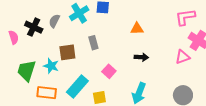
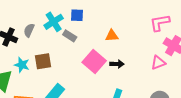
gray rectangle: (93, 43) -> (70, 36), moved, turned -40
cyan star: (51, 66) -> (22, 65), moved
pink square: (109, 71) -> (94, 62), moved, size x1.6

